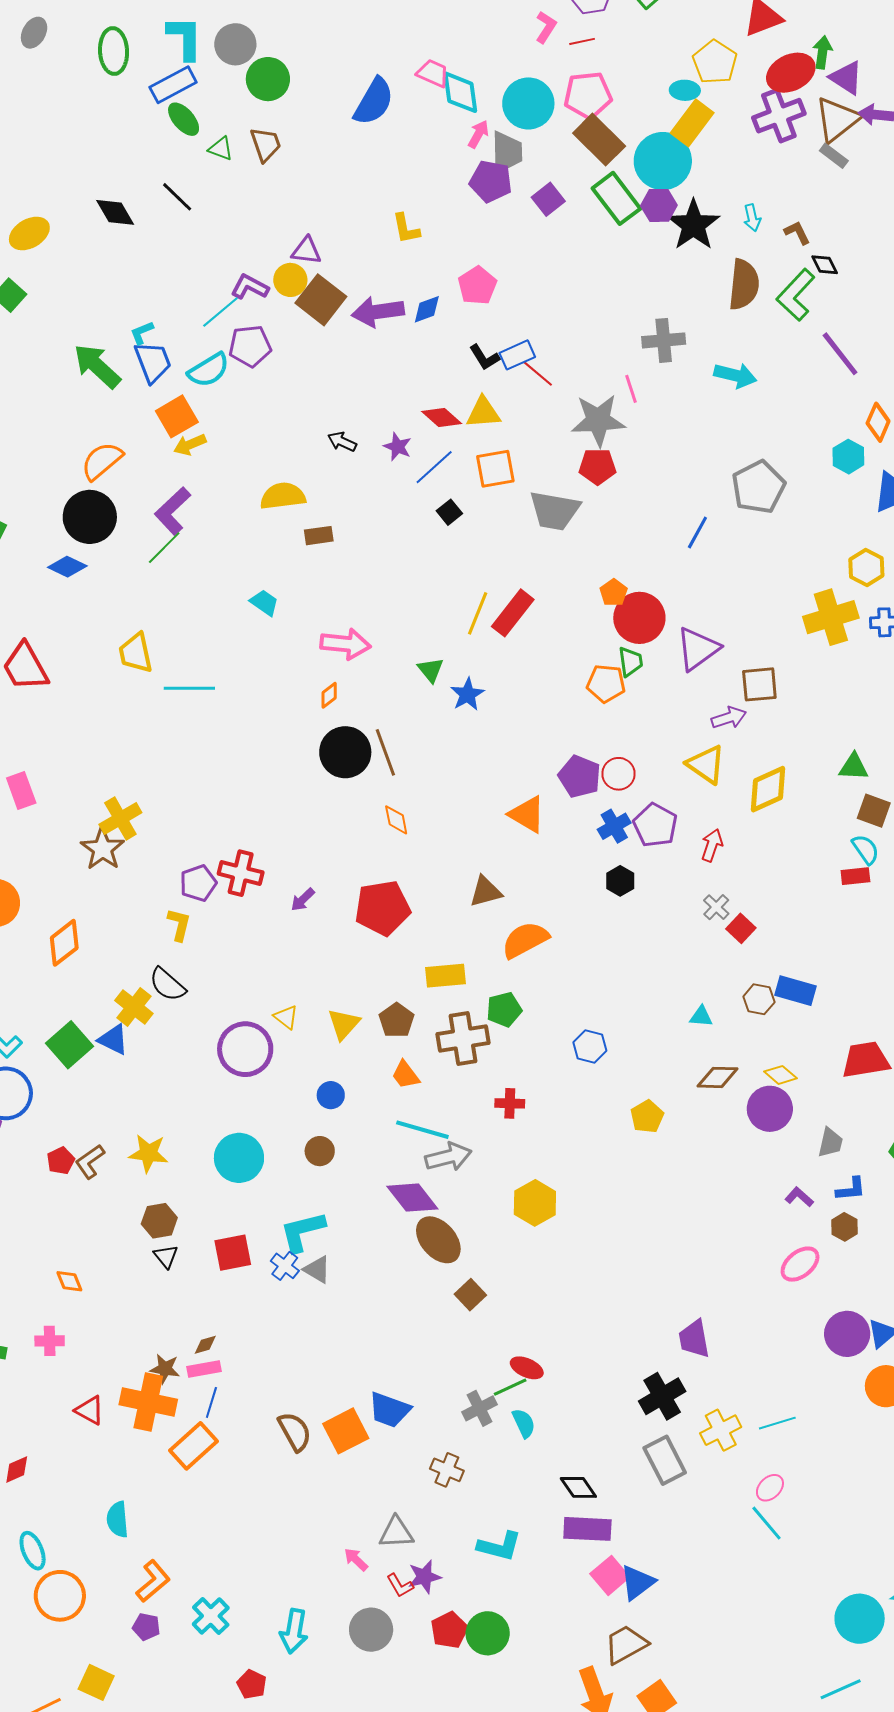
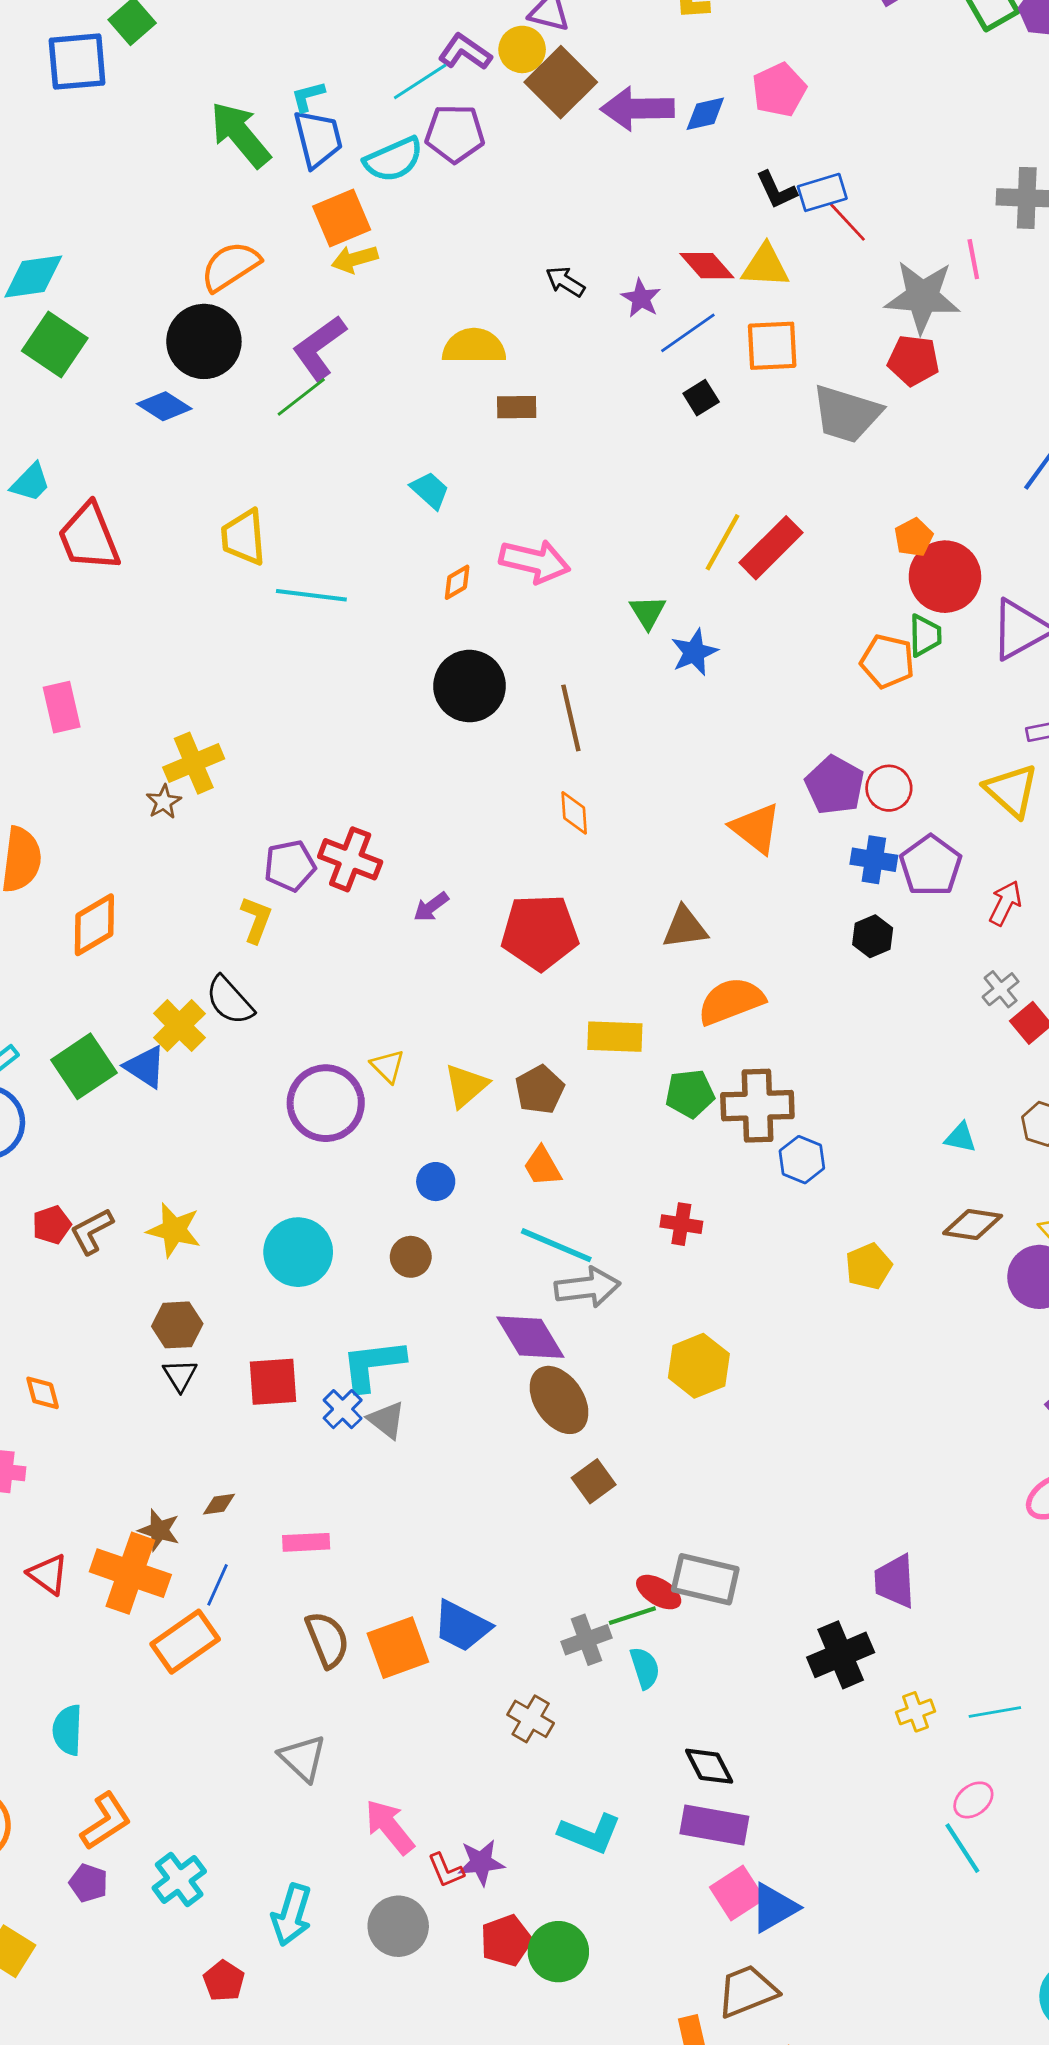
orange diamond: (329, 695) -> (457, 582), moved
black circle: (345, 752) -> (470, 686), moved
blue cross: (614, 826) -> (874, 860), turned 32
brown star: (103, 849) -> (164, 802), size x0.6
brown cross: (463, 1039) -> (757, 1106), moved
pink rectangle: (204, 1369) -> (306, 1542), moved
yellow cross: (721, 1430) -> (915, 1712), size x0.7
gray rectangle: (665, 1460) -> (705, 1579), moved, turned -57
gray triangle: (396, 1533) -> (303, 1758), moved, turned 39
pink arrow: (356, 1560) -> (390, 1827), size x1.6

